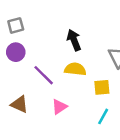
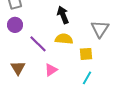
brown triangle: (19, 104) -> (18, 68), turned 35

